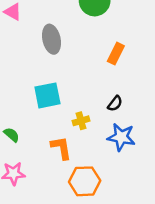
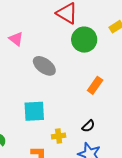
gray ellipse: (51, 39) -> (44, 66), turned -50

